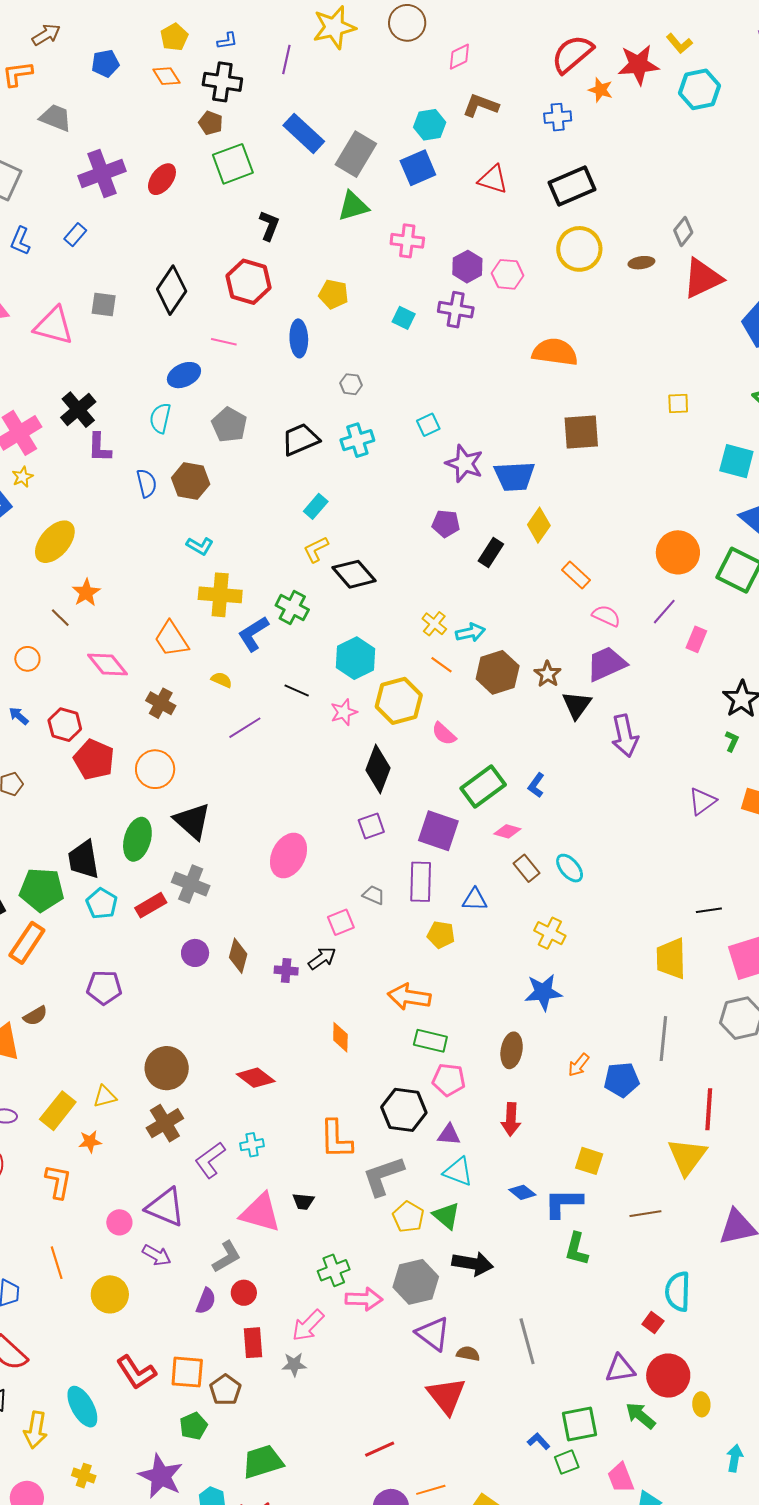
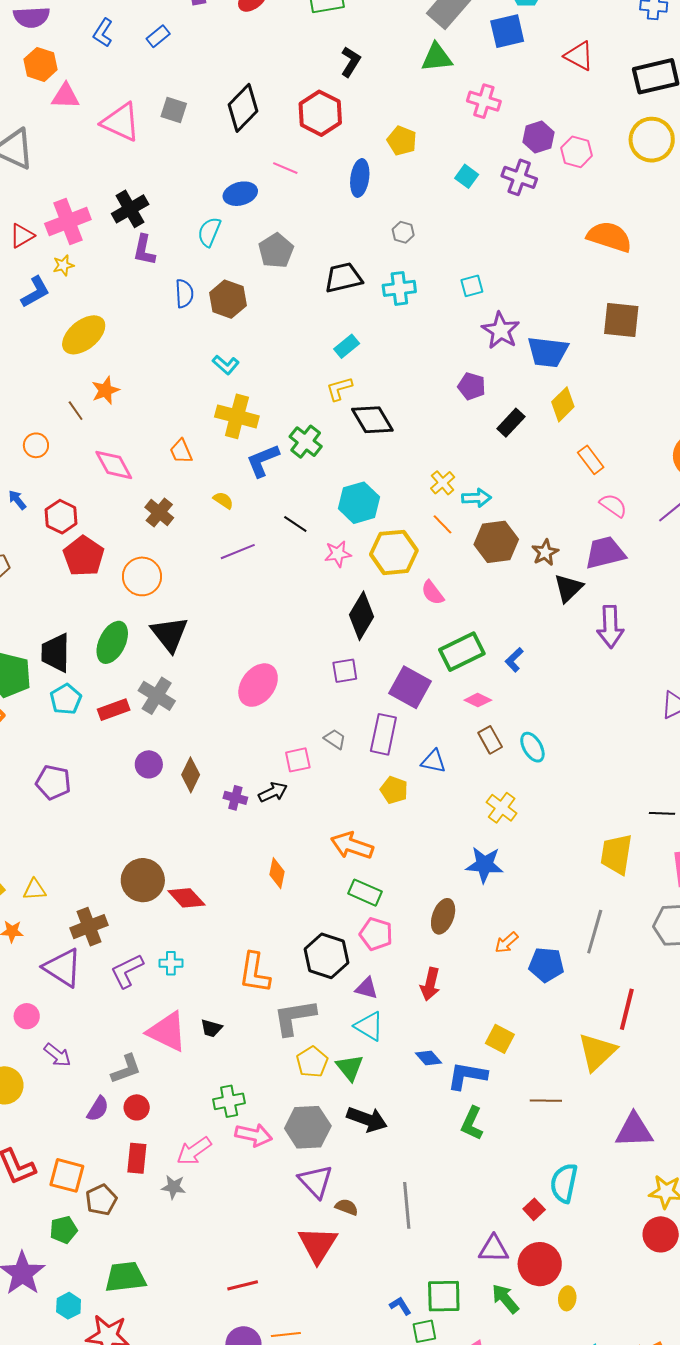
orange trapezoid: (171, 639) -> (181, 451), size x0.7
brown circle: (167, 1068) -> (143, 880), moved
purple triangle: (165, 1207) -> (63, 968), moved

